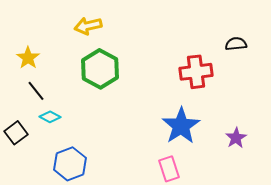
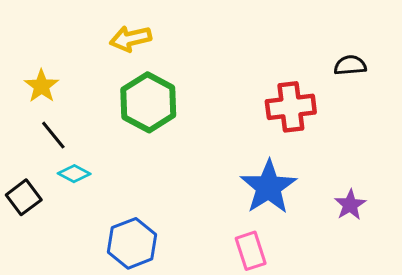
blue hexagon: (70, 164) -> (132, 243), moved

